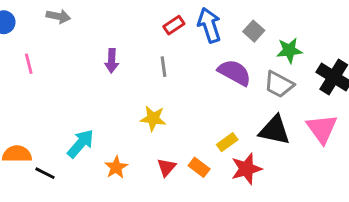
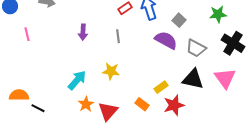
gray square: (254, 31) -> (179, 20), moved
green star: (289, 50) -> (218, 14), moved
cyan arrow: (81, 144) -> (77, 80), moved
red triangle: (166, 167) -> (108, 111), moved, size x1.5

